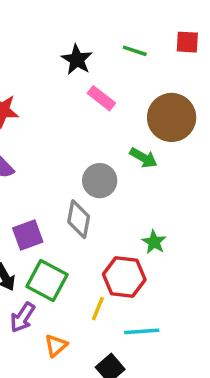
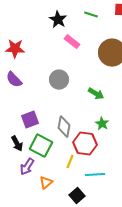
green arrow: (144, 158) -> (96, 94), moved
gray circle: (100, 181) -> (59, 80), moved
gray diamond: (79, 219) -> (64, 127), moved

